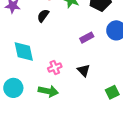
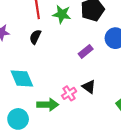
pink cross: (55, 68) -> (69, 93), moved
green arrow: (48, 91) -> (48, 105), moved

